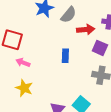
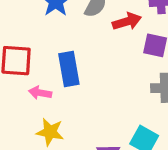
blue rectangle: (65, 56) -> (69, 69), moved, size x1.5

